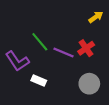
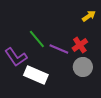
white rectangle: (39, 80) -> (36, 75), size x1.6
gray circle: (89, 84) -> (83, 67), moved

